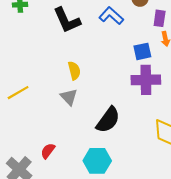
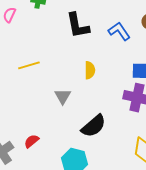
yellow semicircle: (74, 71) -> (90, 70), moved
yellow line: (18, 93) -> (29, 65), moved

